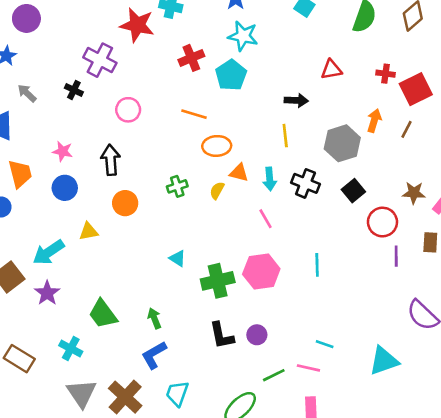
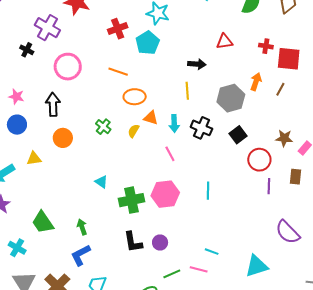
red square: (416, 89) -> (289, 59), turned 30
pink circle: (128, 110) -> (68, 67), size x1.4
green cross: (177, 186) -> (103, 127), turned -35

